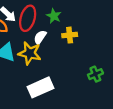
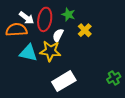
yellow cross: (70, 35) -> (85, 30), turned -32
green cross: (95, 74) -> (114, 78), moved

